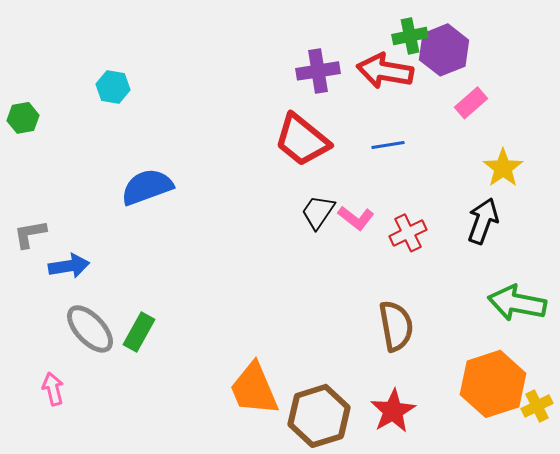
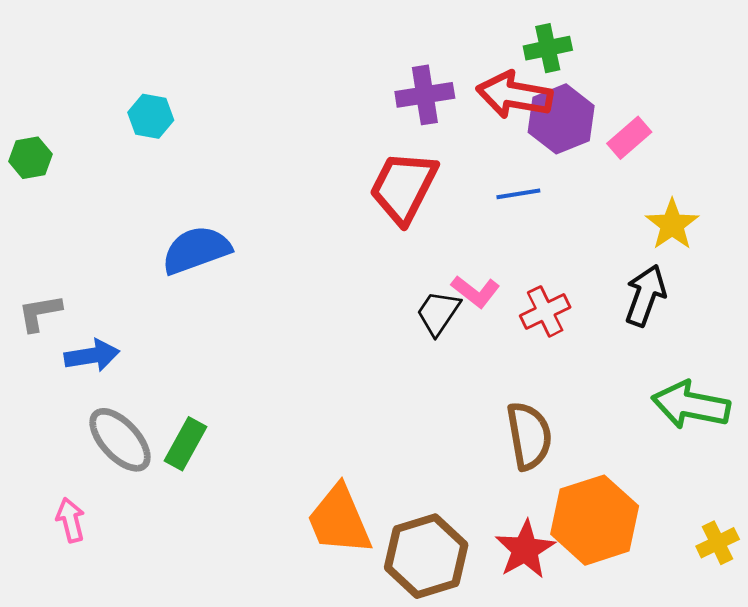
purple hexagon: (444, 50) -> (561, 119), moved
red trapezoid: (302, 140) -> (403, 187), turned 78
black trapezoid: (318, 212) -> (438, 313), moved
orange hexagon: (493, 384) -> (595, 520), moved

